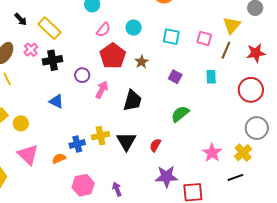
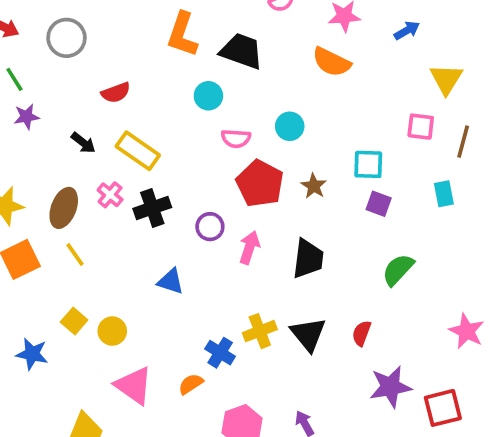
yellow triangle: (232, 25) -> (446, 79), moved
pink semicircle: (103, 30) -> (236, 139), turned 63
cyan square: (171, 37) -> (368, 164), moved
blue cross: (77, 144) -> (220, 353), turned -35

